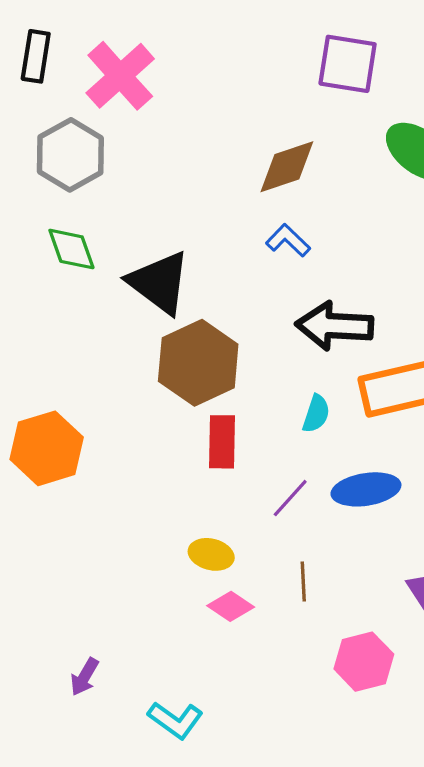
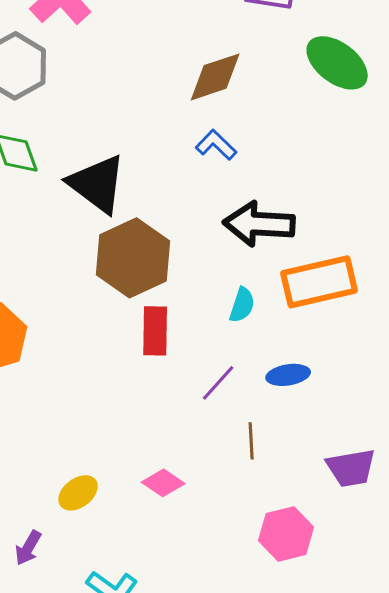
blue ellipse: (366, 489) -> (288, 375), size x0.7
yellow ellipse: (211, 554) -> (78, 493), moved, turned -51
brown line: (303, 581) -> (251, 441), moved

